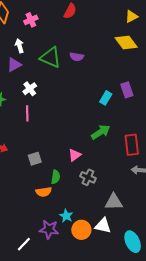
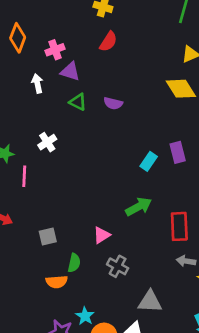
green triangle: (50, 57) -> (78, 102), size x0.6
purple triangle: (14, 65) -> (70, 72), moved, turned 42
pink line: (27, 113) -> (24, 176), moved

